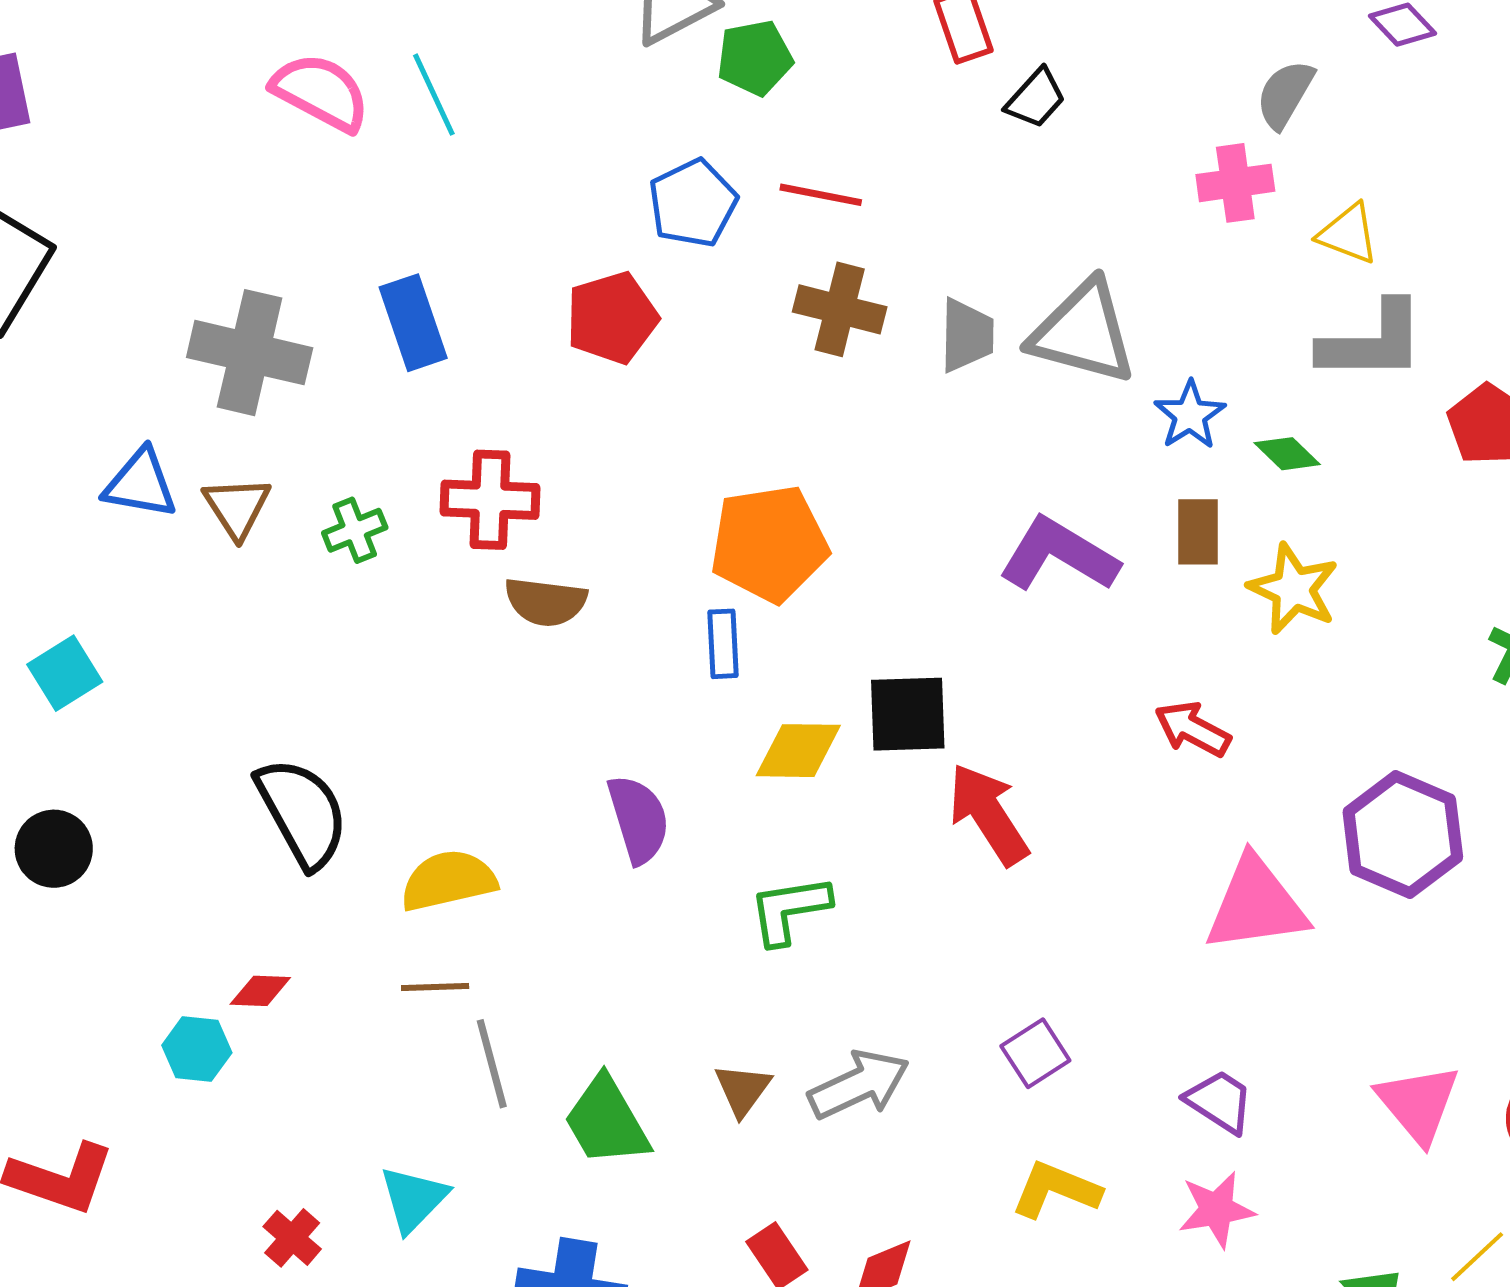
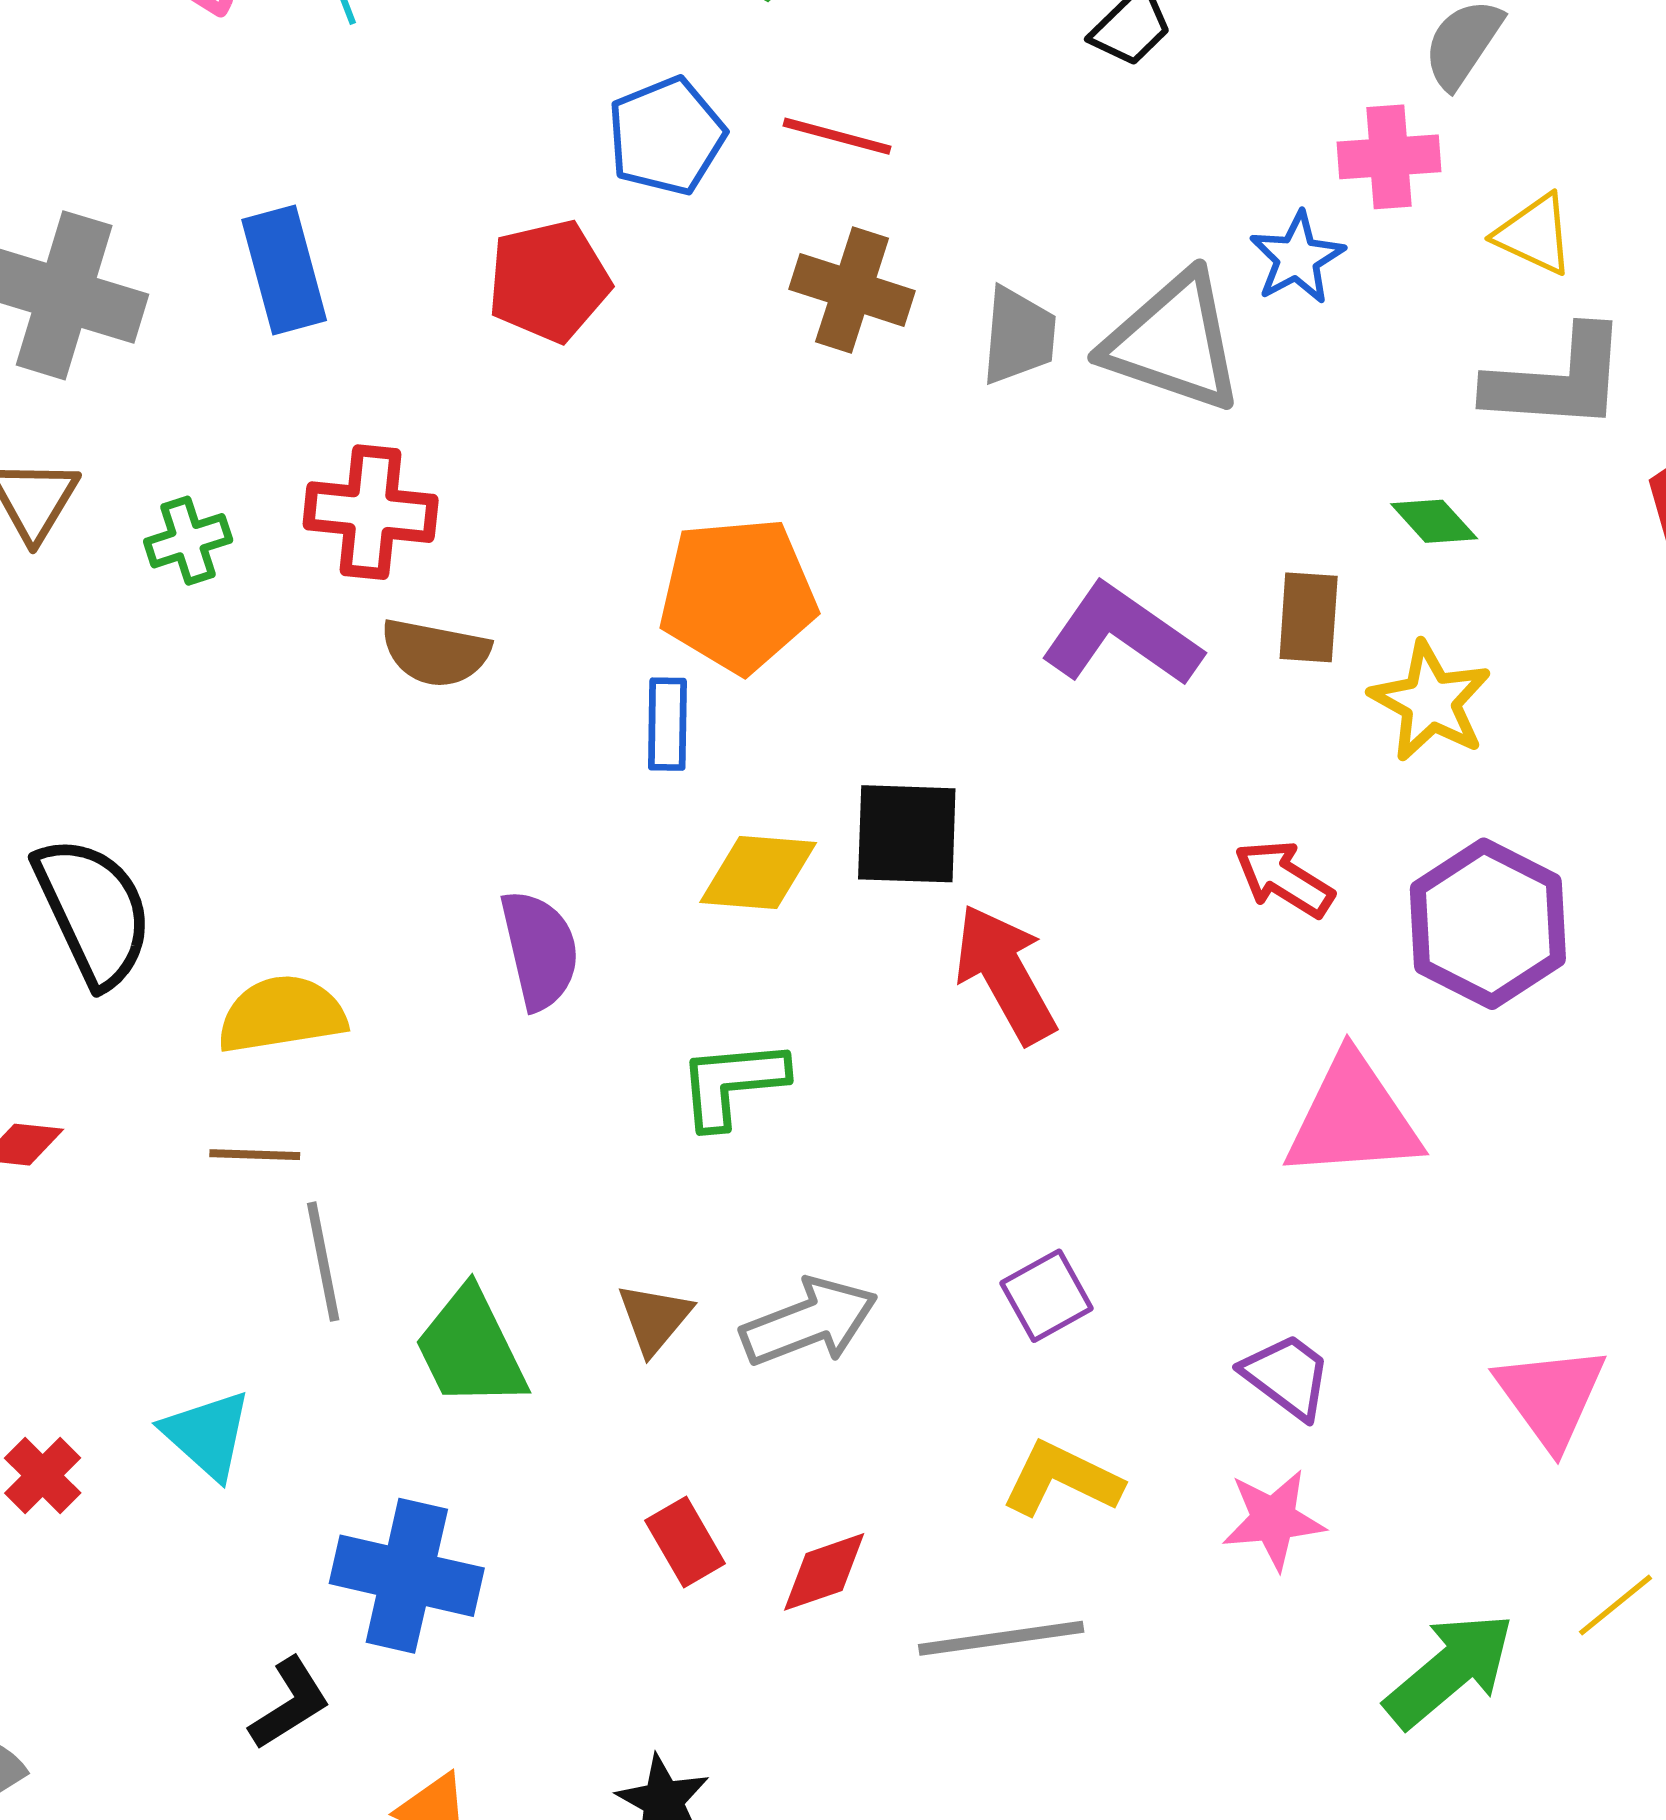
blue star: (1190, 415) -> (1297, 258), moved
purple hexagon: (1403, 835) -> (1488, 924), moved
cyan triangle: (413, 1199) -> (207, 1435), turned -36

